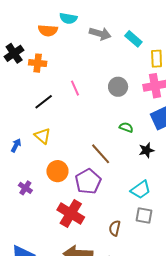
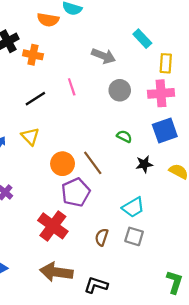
gray arrow: (100, 34) -> (103, 56), moved
orange circle: (57, 171) -> (63, 164), moved
brown semicircle: (115, 228) -> (102, 237), moved

